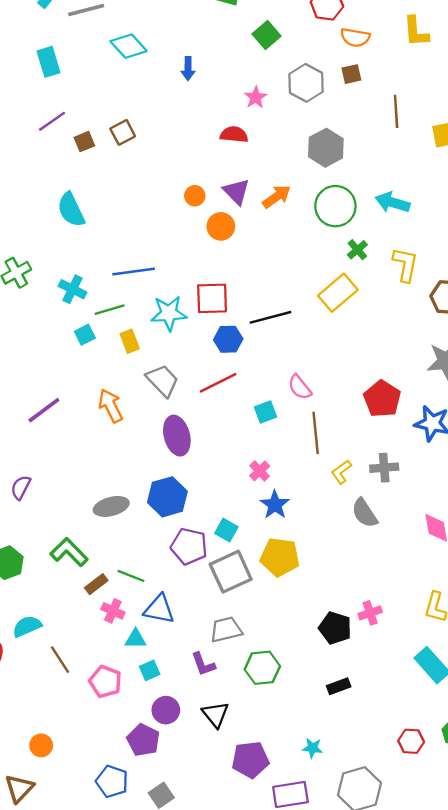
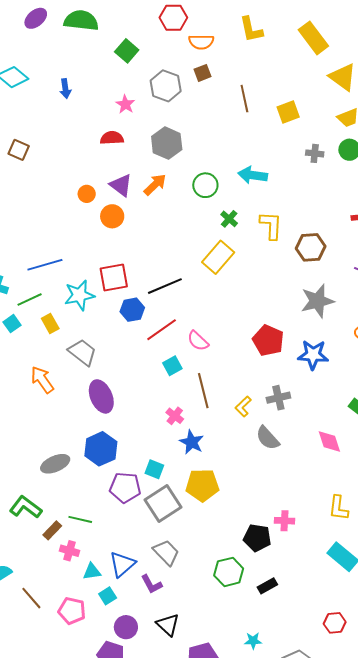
brown square: (123, 132) -> (19, 150), turned -30
gray hexagon: (326, 148) -> (167, 143), moved
green circle: (335, 206) -> (205, 185), size x0.7
red line: (218, 383) -> (162, 330), moved
brown line: (316, 433) -> (203, 391), moved
blue triangle: (159, 609) -> (122, 564), moved, turned -44
pink cross: (370, 613) -> (285, 521), turned 30
gray trapezoid: (226, 630) -> (166, 552), turned 68
green hexagon: (262, 668) -> (229, 572), moved

